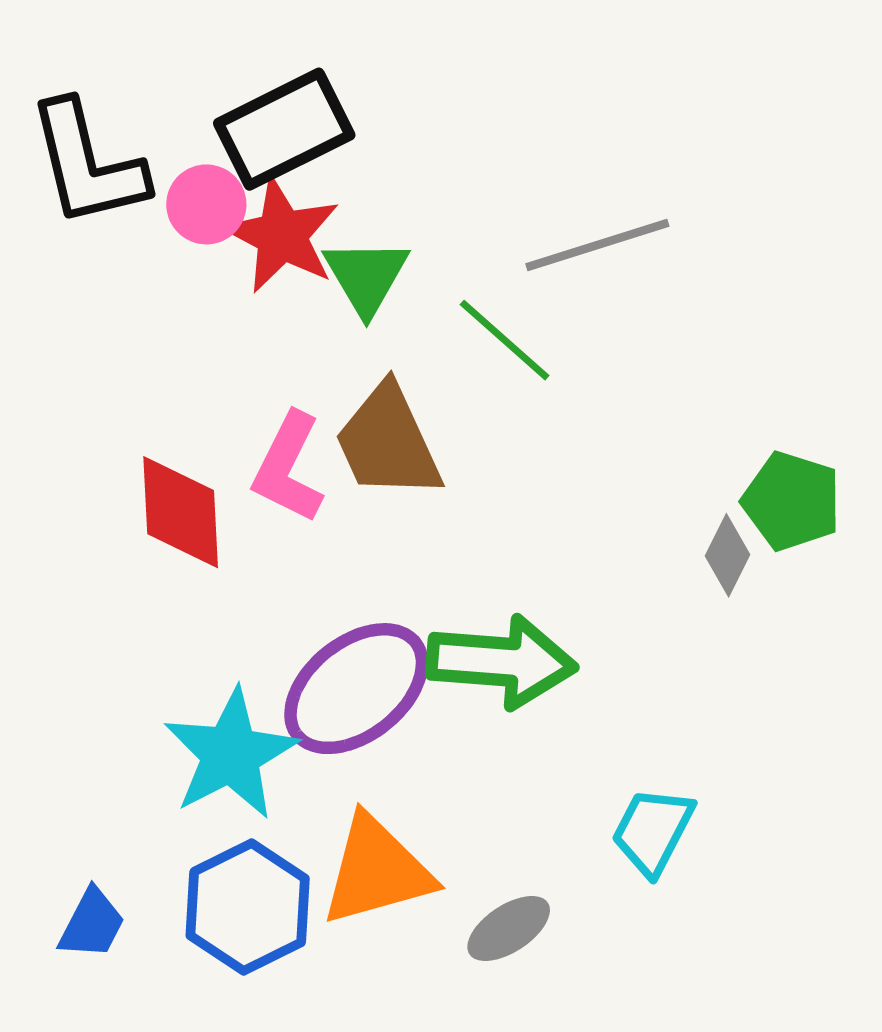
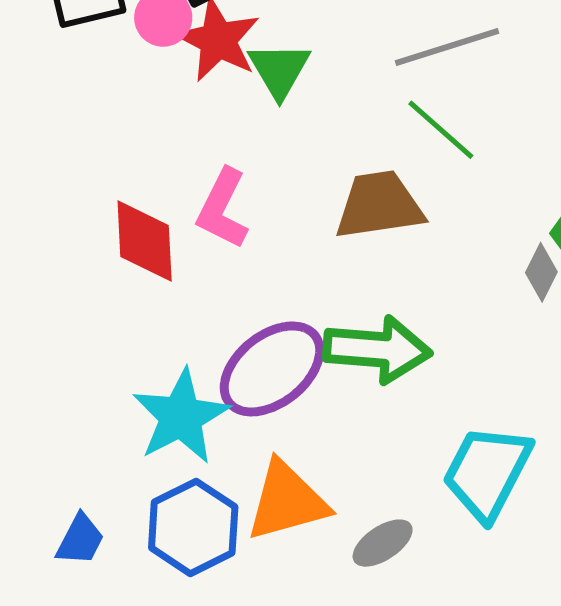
green line: (505, 340) -> (441, 130), moved
brown trapezoid: (388, 442) -> (379, 205), moved, turned 106
cyan trapezoid: (653, 831) -> (487, 472), size x1.5

